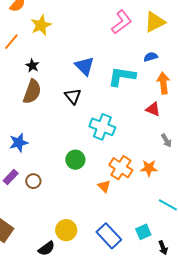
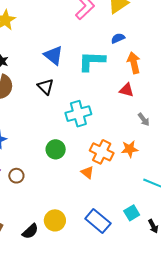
cyan cross: (102, 127) -> (78, 114), turned -30
black semicircle: (47, 248) -> (30, 231), moved

